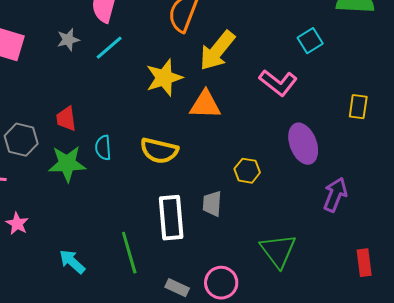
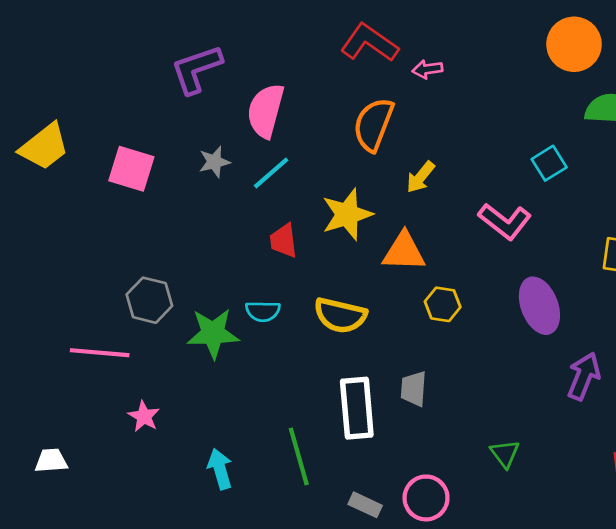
yellow arrow: (217, 51) -> (420, 177), size x0.6
red trapezoid: (66, 119) -> (284, 241), moved
cyan semicircle: (103, 148) -> (263, 311), turned -85
yellow hexagon: (247, 171) -> (443, 304), moved
green triangle: (278, 251) -> (505, 454), size x0.6
cyan arrow: (72, 262) -> (220, 469), turned 32

